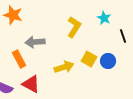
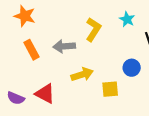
gray arrow: (35, 42) -> (64, 46), moved
orange rectangle: (19, 59) -> (31, 50), moved
yellow square: (89, 59) -> (110, 89), moved, turned -35

